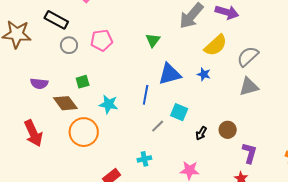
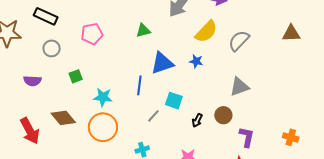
green triangle: (153, 40) -> (143, 30), turned 42
gray circle: (69, 45) -> (52, 48), moved
gray triangle: (249, 87) -> (239, 87), moved
brown diamond: (65, 103) -> (63, 118), moved
orange circle: (84, 132) -> (103, 127), moved

